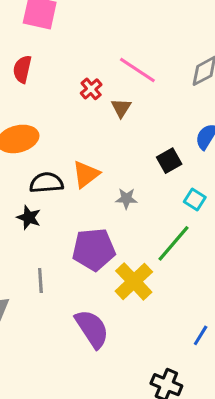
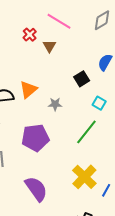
yellow cross: (134, 281) -> (84, 177), moved

